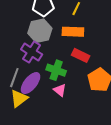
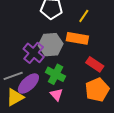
gray hexagon: (40, 31) -> (51, 45), moved
red rectangle: (81, 55) -> (95, 64), moved
gray line: (14, 78) -> (13, 76), turned 42

